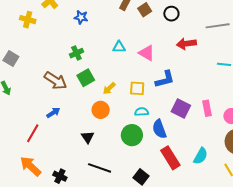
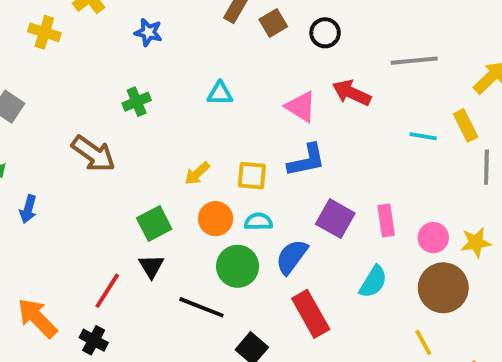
red arrow: (186, 44) -> (352, 93), turned 30
pink triangle: (147, 53) -> (301, 107), moved
green square: (86, 78) -> (154, 223), moved
orange circle: (101, 110) -> (216, 219), moved
blue arrow: (53, 113) -> (28, 209), moved, turned 136
blue semicircle: (159, 129) -> (292, 257), turned 54
red line: (33, 133) -> (107, 291), moved
cyan semicircle: (201, 156) -> (373, 282), moved
black line: (100, 168) -> (202, 307), moved

